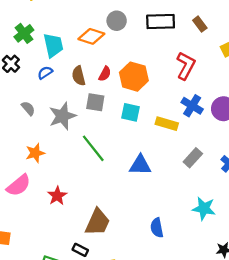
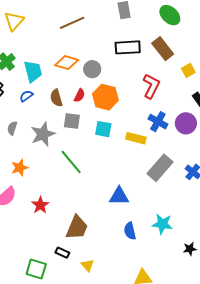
gray circle: (117, 21) -> (92, 69), moved
brown rectangle: (200, 24) -> (163, 49), size x1.6
gray semicircle: (28, 108) -> (12, 128), turned -120
gray rectangle: (193, 158) -> (160, 168), size x1.5
blue triangle: (140, 165) -> (119, 196), moved
cyan star: (204, 208) -> (162, 224), moved

